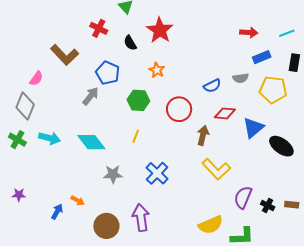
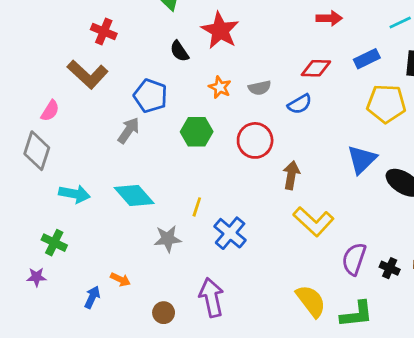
red cross: (99, 28) -> (104, 32), moved
red arrow: (249, 32) -> (329, 18), moved
gray semicircle: (241, 78) -> (260, 88), moved
red diamond: (225, 113) -> (316, 68), moved
yellow line: (136, 136) -> (197, 207), moved
green cross: (17, 140) -> (54, 243), moved
yellow semicircle: (211, 225) -> (311, 301), turned -100
brown circle: (106, 226) -> (164, 313), size x0.6

